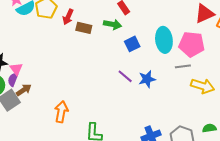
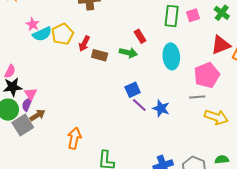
cyan ellipse: (164, 40) -> (171, 56), moved
blue square: (132, 44) -> (133, 90), moved
pink pentagon: (192, 44) -> (207, 75), turned -30
blue star: (147, 79) -> (161, 108), turned 30

